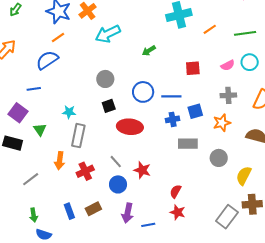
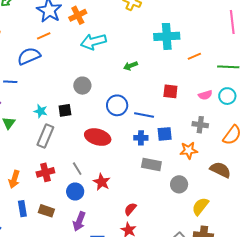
black square: (109, 106) -> (65, 110), moved
orange arrow: (60, 161) -> (14, 179), moved
brown rectangle: (93, 209) -> (46, 211), turned 35

